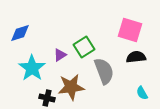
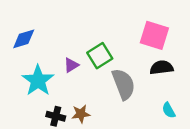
brown star: (71, 87) -> (81, 114), moved, size x0.6

